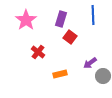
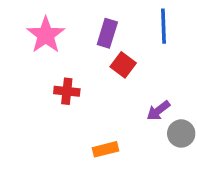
red cross: (38, 52) -> (67, 91), turned -32
orange rectangle: (60, 74) -> (106, 149), moved

